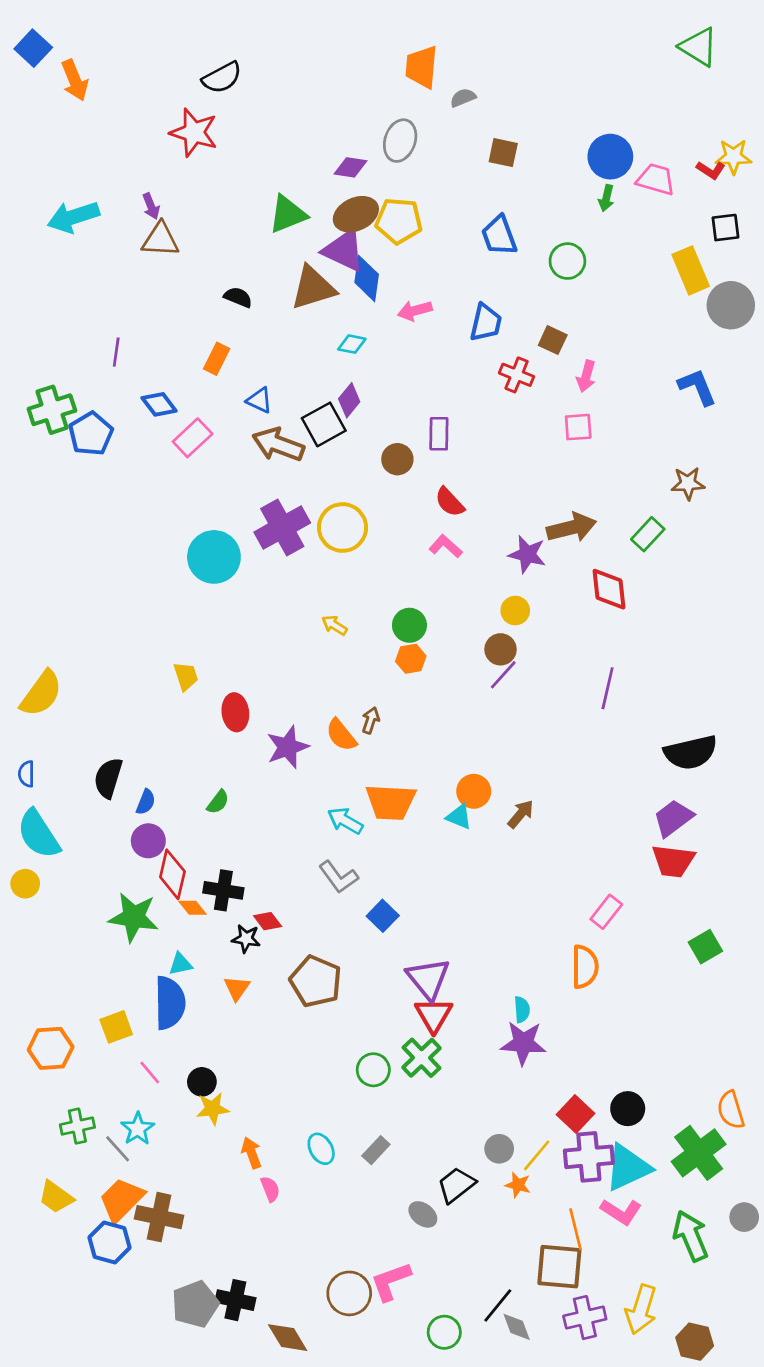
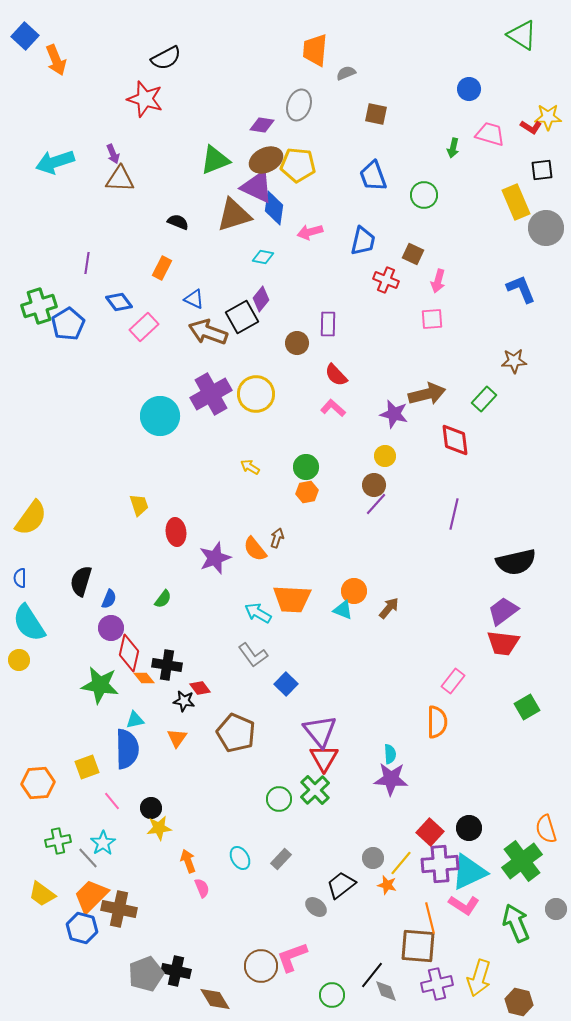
blue circle: (610, 157) -> (469, 89), moved, size x0.7

